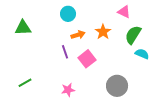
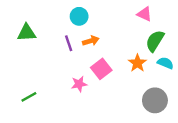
orange star: (103, 32) -> (137, 63), moved
purple line: (65, 52) -> (69, 43), moved
gray circle: (117, 86) -> (155, 100), moved
pink star: (68, 90) -> (79, 84), moved

